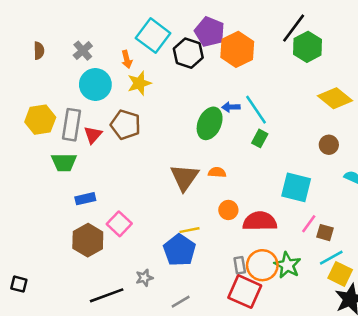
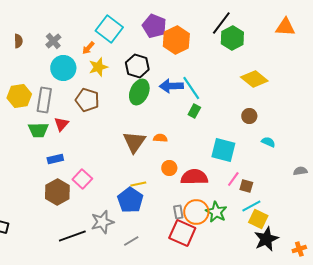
black hexagon: (188, 53) -> (137, 66), moved
orange arrow: (127, 59) -> (88, 48), turned 56
blue arrow: (231, 107) -> (171, 86), size x1.6
green ellipse: (210, 123) -> (139, 92), moved
red triangle: (93, 135) -> (61, 124), moved
gray star: (144, 278) -> (102, 222), size x1.6

